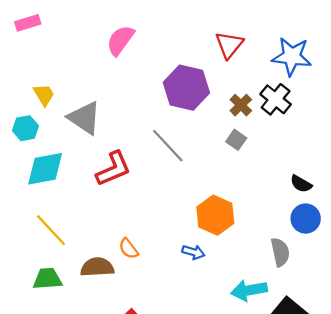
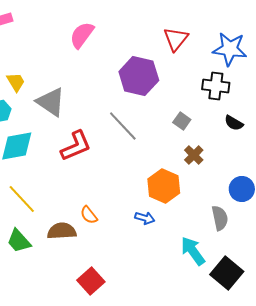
black cross: (276, 99) -> (216, 86), turned -32
brown cross: (241, 105) -> (194, 155), moved
black semicircle: (301, 184) -> (234, 123), moved
green trapezoid: (47, 279) -> (19, 241), turned -128
cyan arrow: (249, 290) -> (193, 251), turned 64

